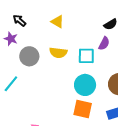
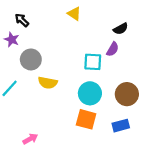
yellow triangle: (57, 22) -> (74, 14), moved
yellow semicircle: (58, 53) -> (48, 83), moved

